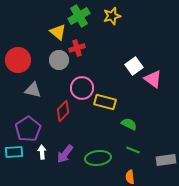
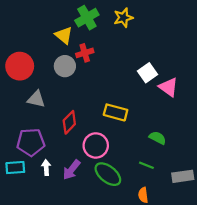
pink circle: (82, 88) -> (96, 145), moved
green semicircle: (129, 124) -> (157, 138), moved
purple pentagon: (28, 129) -> (31, 142), turned 30
green ellipse: (98, 158) -> (108, 174), turned 45

